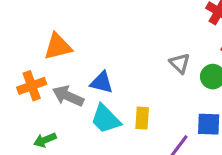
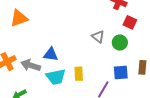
orange triangle: (58, 47) -> (19, 18), moved
cyan trapezoid: (106, 119) -> (56, 77), turned -50

